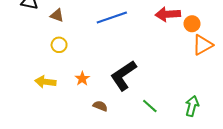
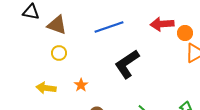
brown triangle: (57, 15) -> (57, 25), size x1.5
black L-shape: (123, 75) -> (127, 64), moved

